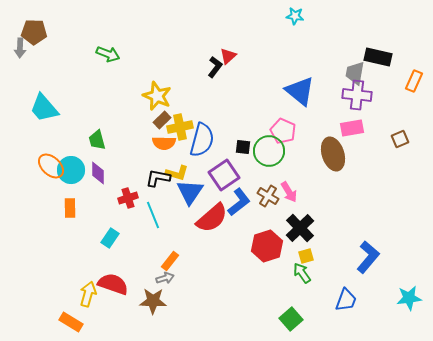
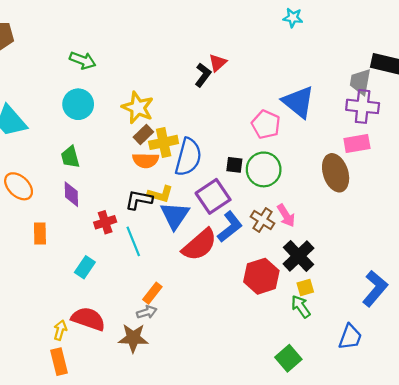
pink pentagon: (283, 131) -> (266, 124), moved
cyan circle: (71, 170) -> (78, 104), moved
yellow arrow: (88, 294) -> (60, 330), size x0.7
orange rectangle: (71, 322) -> (59, 362), moved, turned 45

